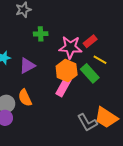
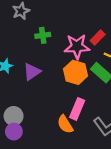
pink rectangle: (63, 87) -> (77, 109), moved
orange semicircle: (25, 98) -> (65, 124), moved

